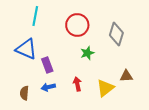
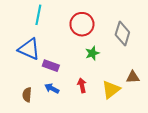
purple rectangle: (47, 65) -> (51, 66), turned -49
blue arrow: (48, 87) -> (52, 88), turned 40

